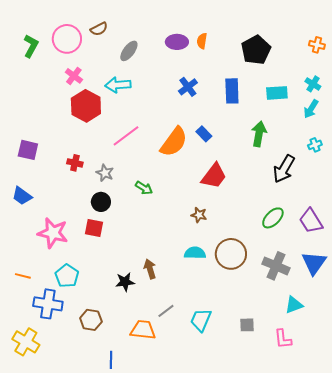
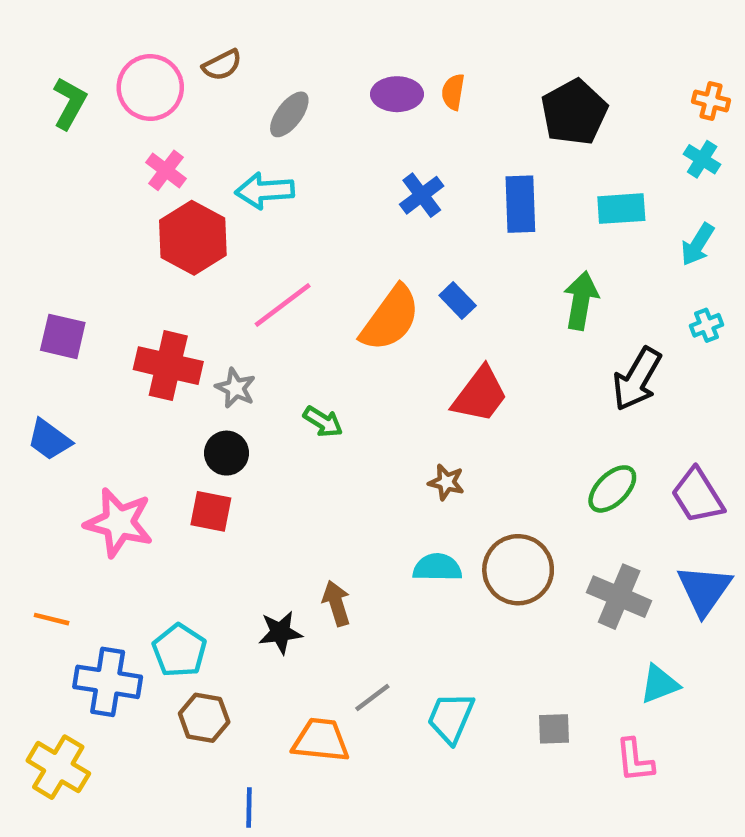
cyan cross: (313, 84) -> (702, 159), moved
red cross: (75, 163) -> (168, 366), size x1.8
cyan pentagon: (67, 276) -> (179, 650), moved

